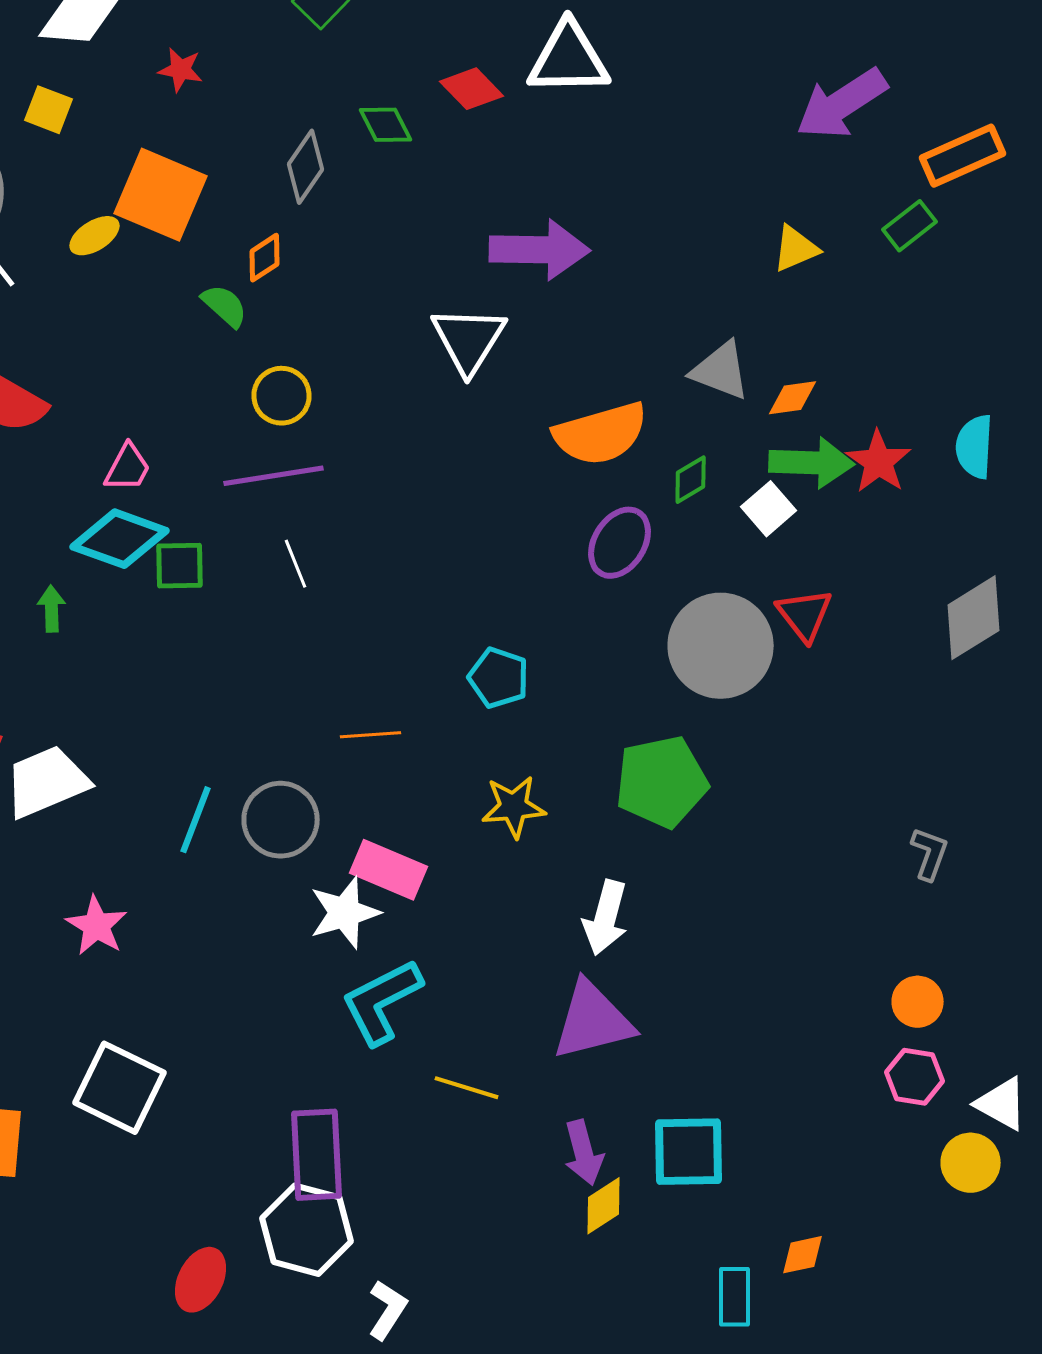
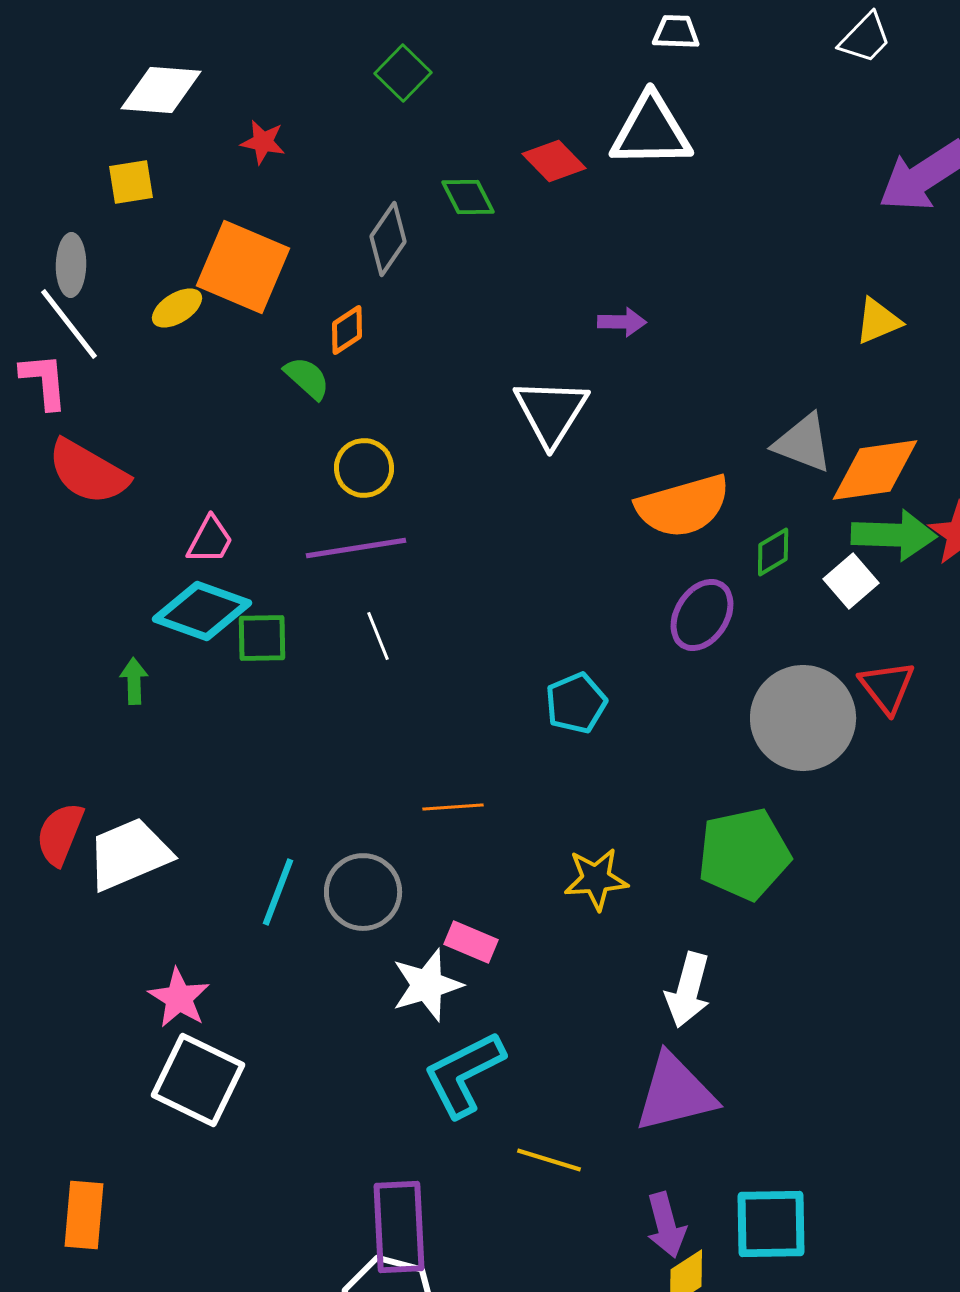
yellow square: (48, 110) -> (131, 182), turned -30
purple arrow: (540, 250) -> (622, 322), size x0.5
orange diamond: (792, 398) -> (875, 470), size x1.8
cyan pentagon: (498, 678) -> (576, 703), moved, turned 30
pink rectangle: (388, 870) -> (471, 942), size x0.7
white square: (120, 1088) -> (198, 1080), moved

